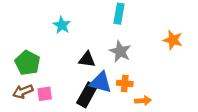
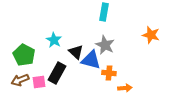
cyan star: (62, 25) -> (54, 40), moved
black triangle: (87, 59) -> (76, 52), turned 35
blue triangle: (101, 82) -> (91, 60), moved
black rectangle: (87, 95) -> (57, 73), moved

